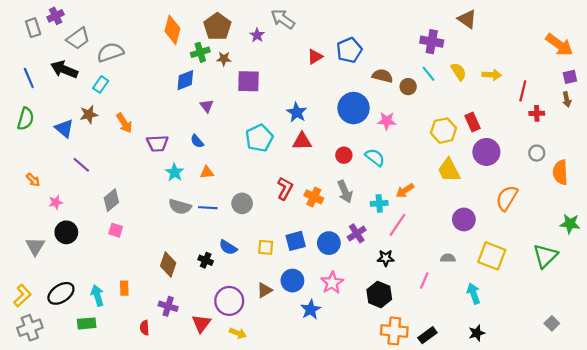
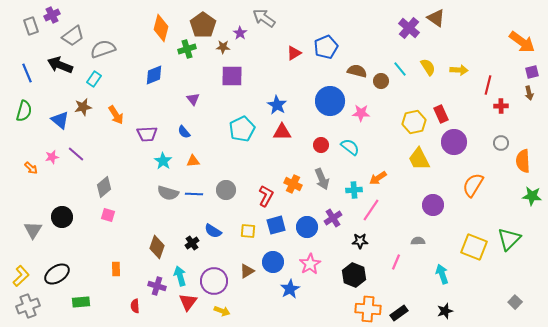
purple cross: (432, 42) -> (409, 28), moved, turned 30
brown star: (224, 59) -> (223, 47), moved
blue diamond: (185, 80) -> (154, 75), moved
red L-shape: (285, 188) -> (266, 196), moved
pink star: (56, 202) -> (52, 157), moved
green star: (570, 224) -> (532, 196), moved
yellow square: (492, 256) -> (474, 247), moved
black cross: (206, 260) -> (192, 243), turned 32
cyan arrow: (97, 296) -> (180, 276), moved

